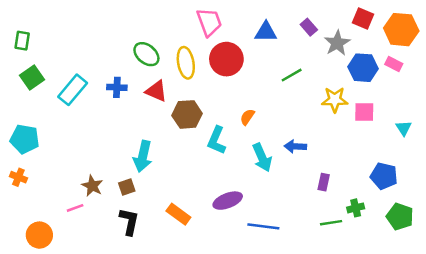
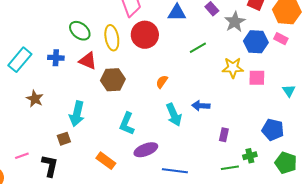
cyan L-shape: (217, 140) -> (127, 124), moved
brown star: (92, 186) -> (35, 99), moved
black L-shape: (129, 221) -> (50, 166), moved

